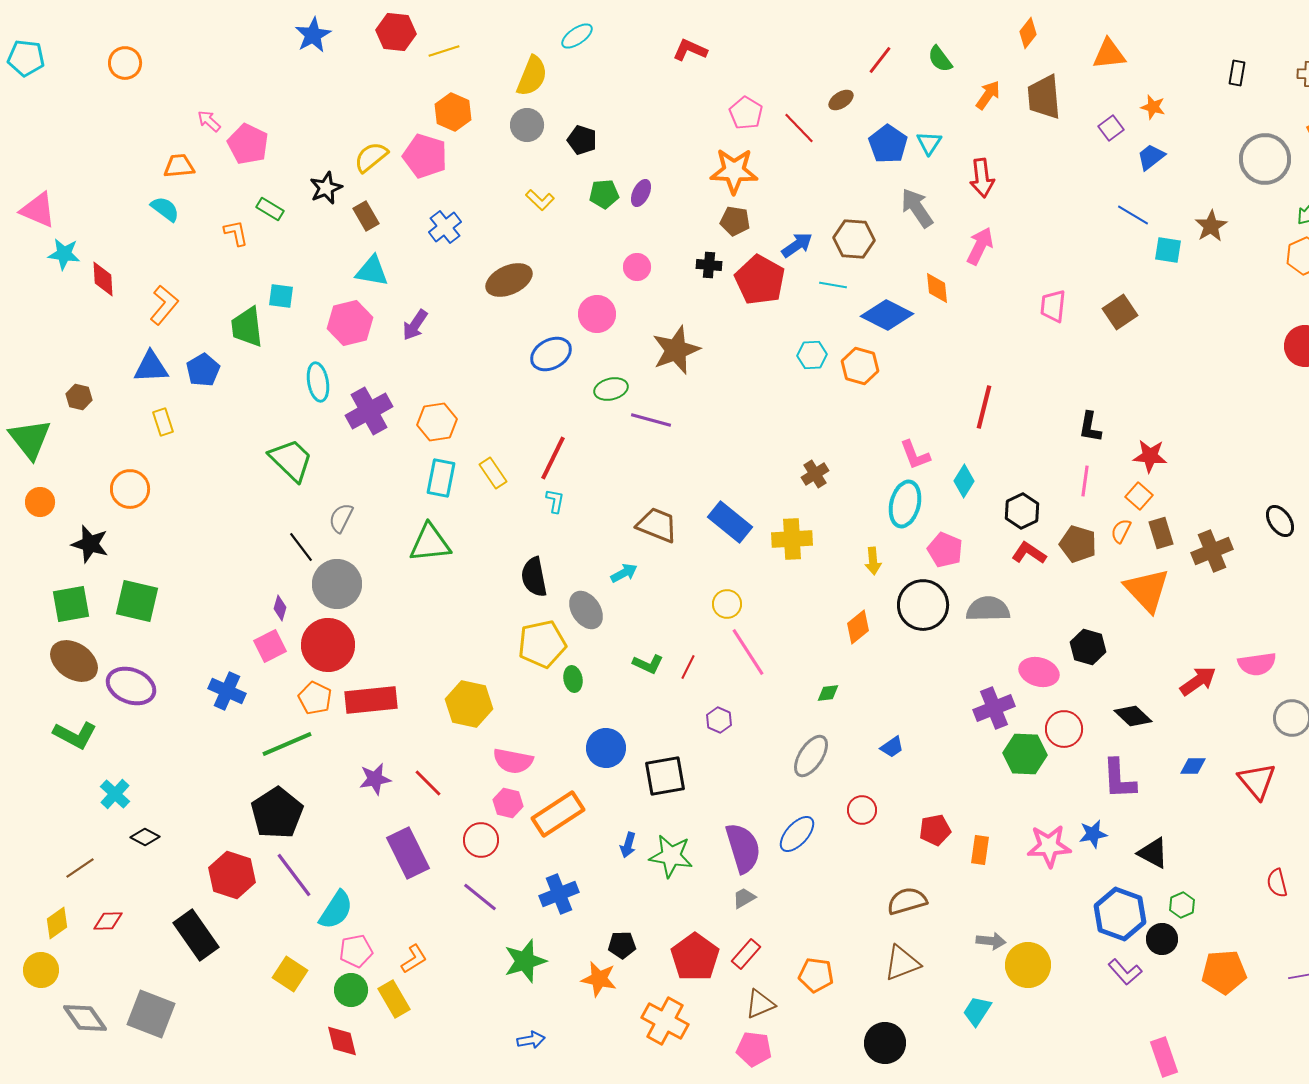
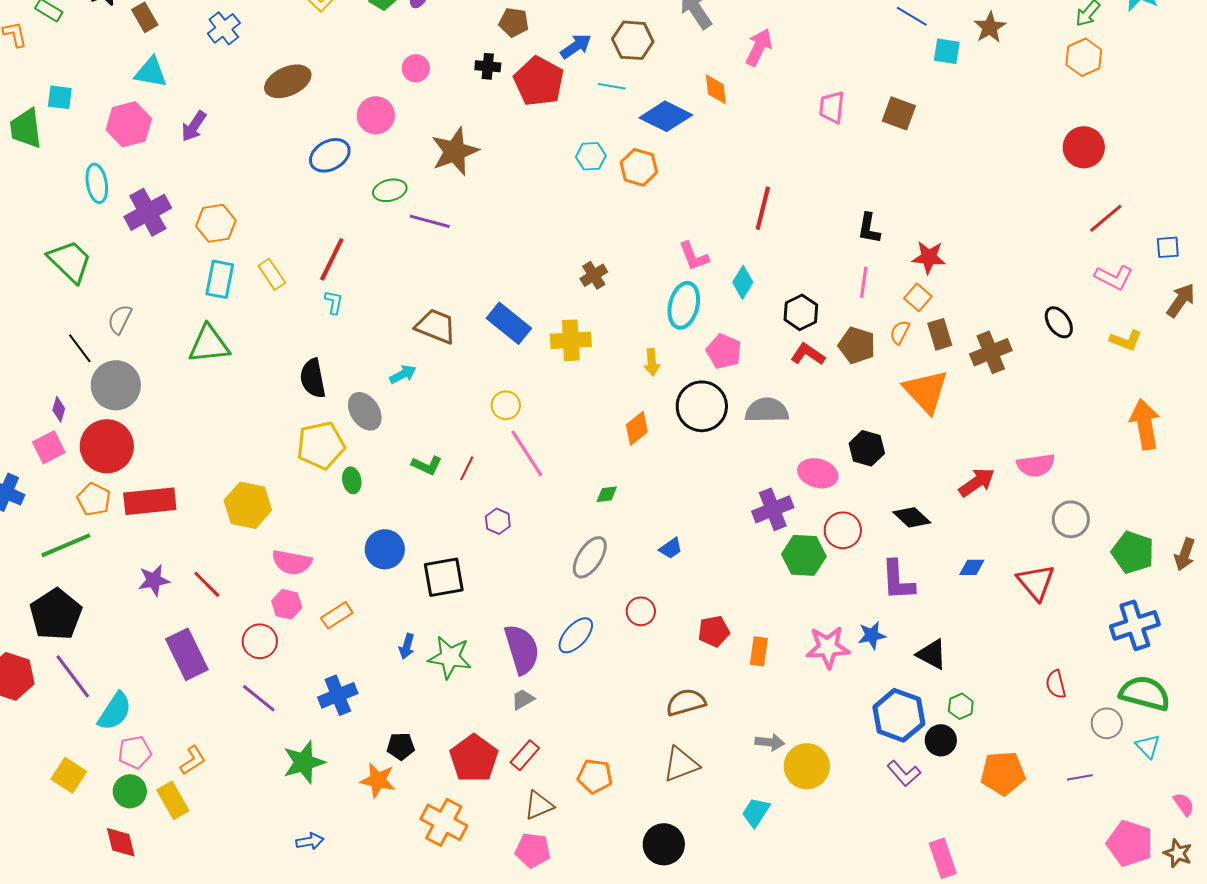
brown square: (1120, 312) -> (899, 113), turned -36
orange rectangle: (558, 814) -> (337, 615), size x0.6

